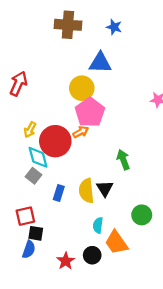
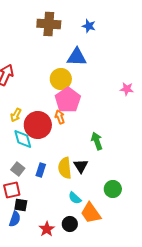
orange arrow: (81, 132) -> (60, 117), turned -80
gray square: (33, 176) -> (18, 169), moved
cyan semicircle: (98, 225) -> (75, 198), turned -56

